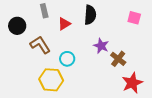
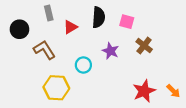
pink square: (134, 18) -> (127, 22), moved
cyan circle: (67, 59) -> (83, 65), moved
brown cross: (118, 59) -> (144, 45), moved

